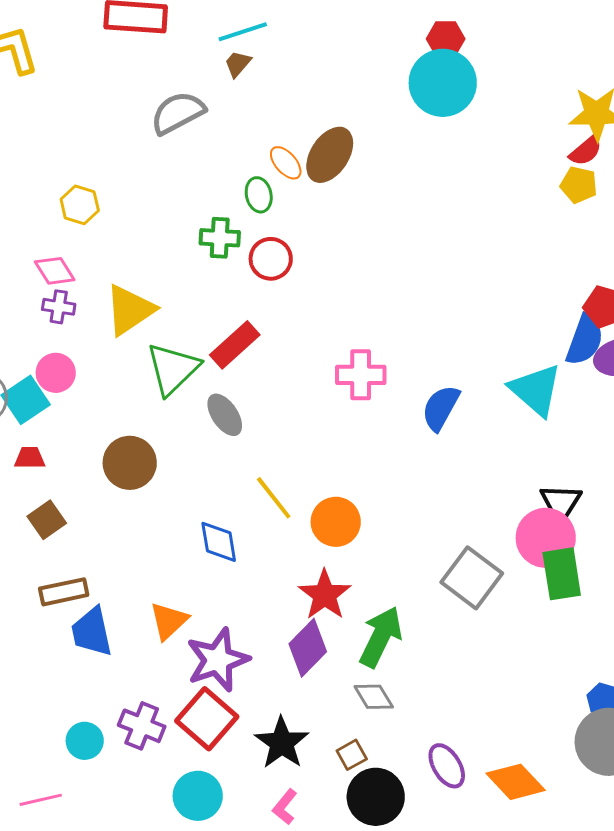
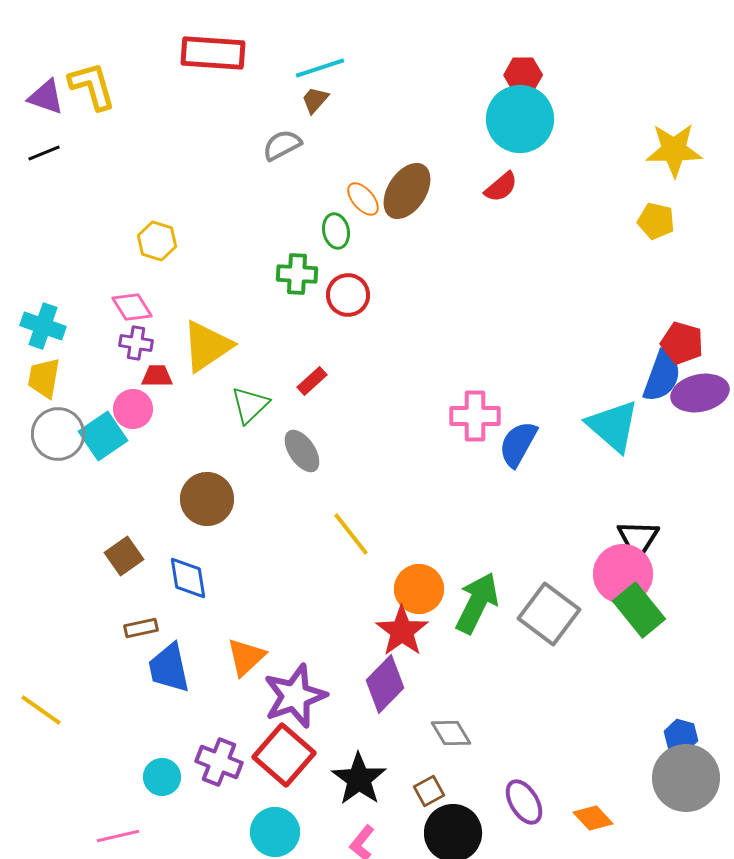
gray semicircle: (178, 113) -> (282, 145), moved, size x0.7
red semicircle: (586, 151) -> (501, 187), moved
red rectangle: (235, 345) -> (312, 381), size x0.6
green triangle: (173, 369) -> (250, 405), size x0.7
pink cross: (361, 375) -> (475, 416), moved
red trapezoid: (30, 458) -> (157, 376), moved
orange circle: (336, 522) -> (419, 589), moved
blue diamond: (219, 542) -> (188, 578), moved
green rectangle: (562, 574) -> (639, 610), turned -30
brown rectangle: (64, 592) -> (141, 628), size x0.7
green arrow: (381, 637) -> (477, 603), moved
orange diamond: (516, 782) -> (593, 818), size x0.7

